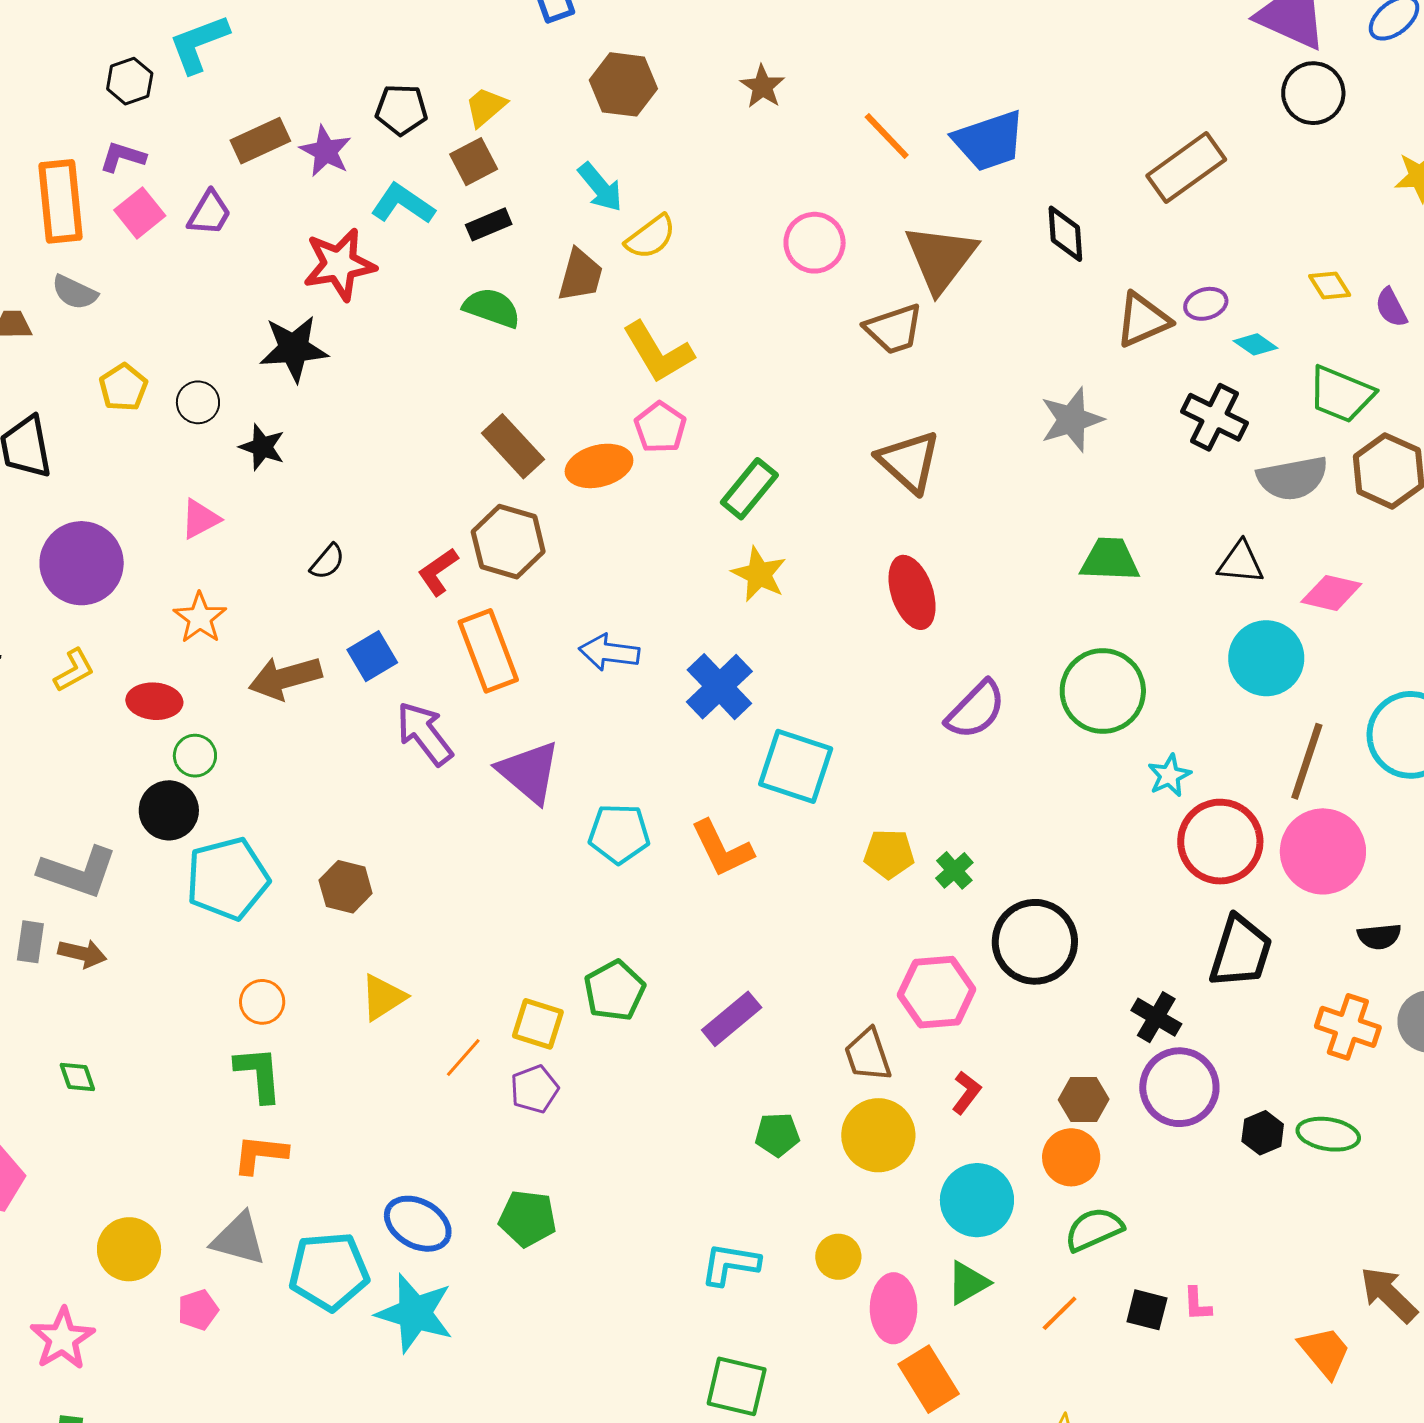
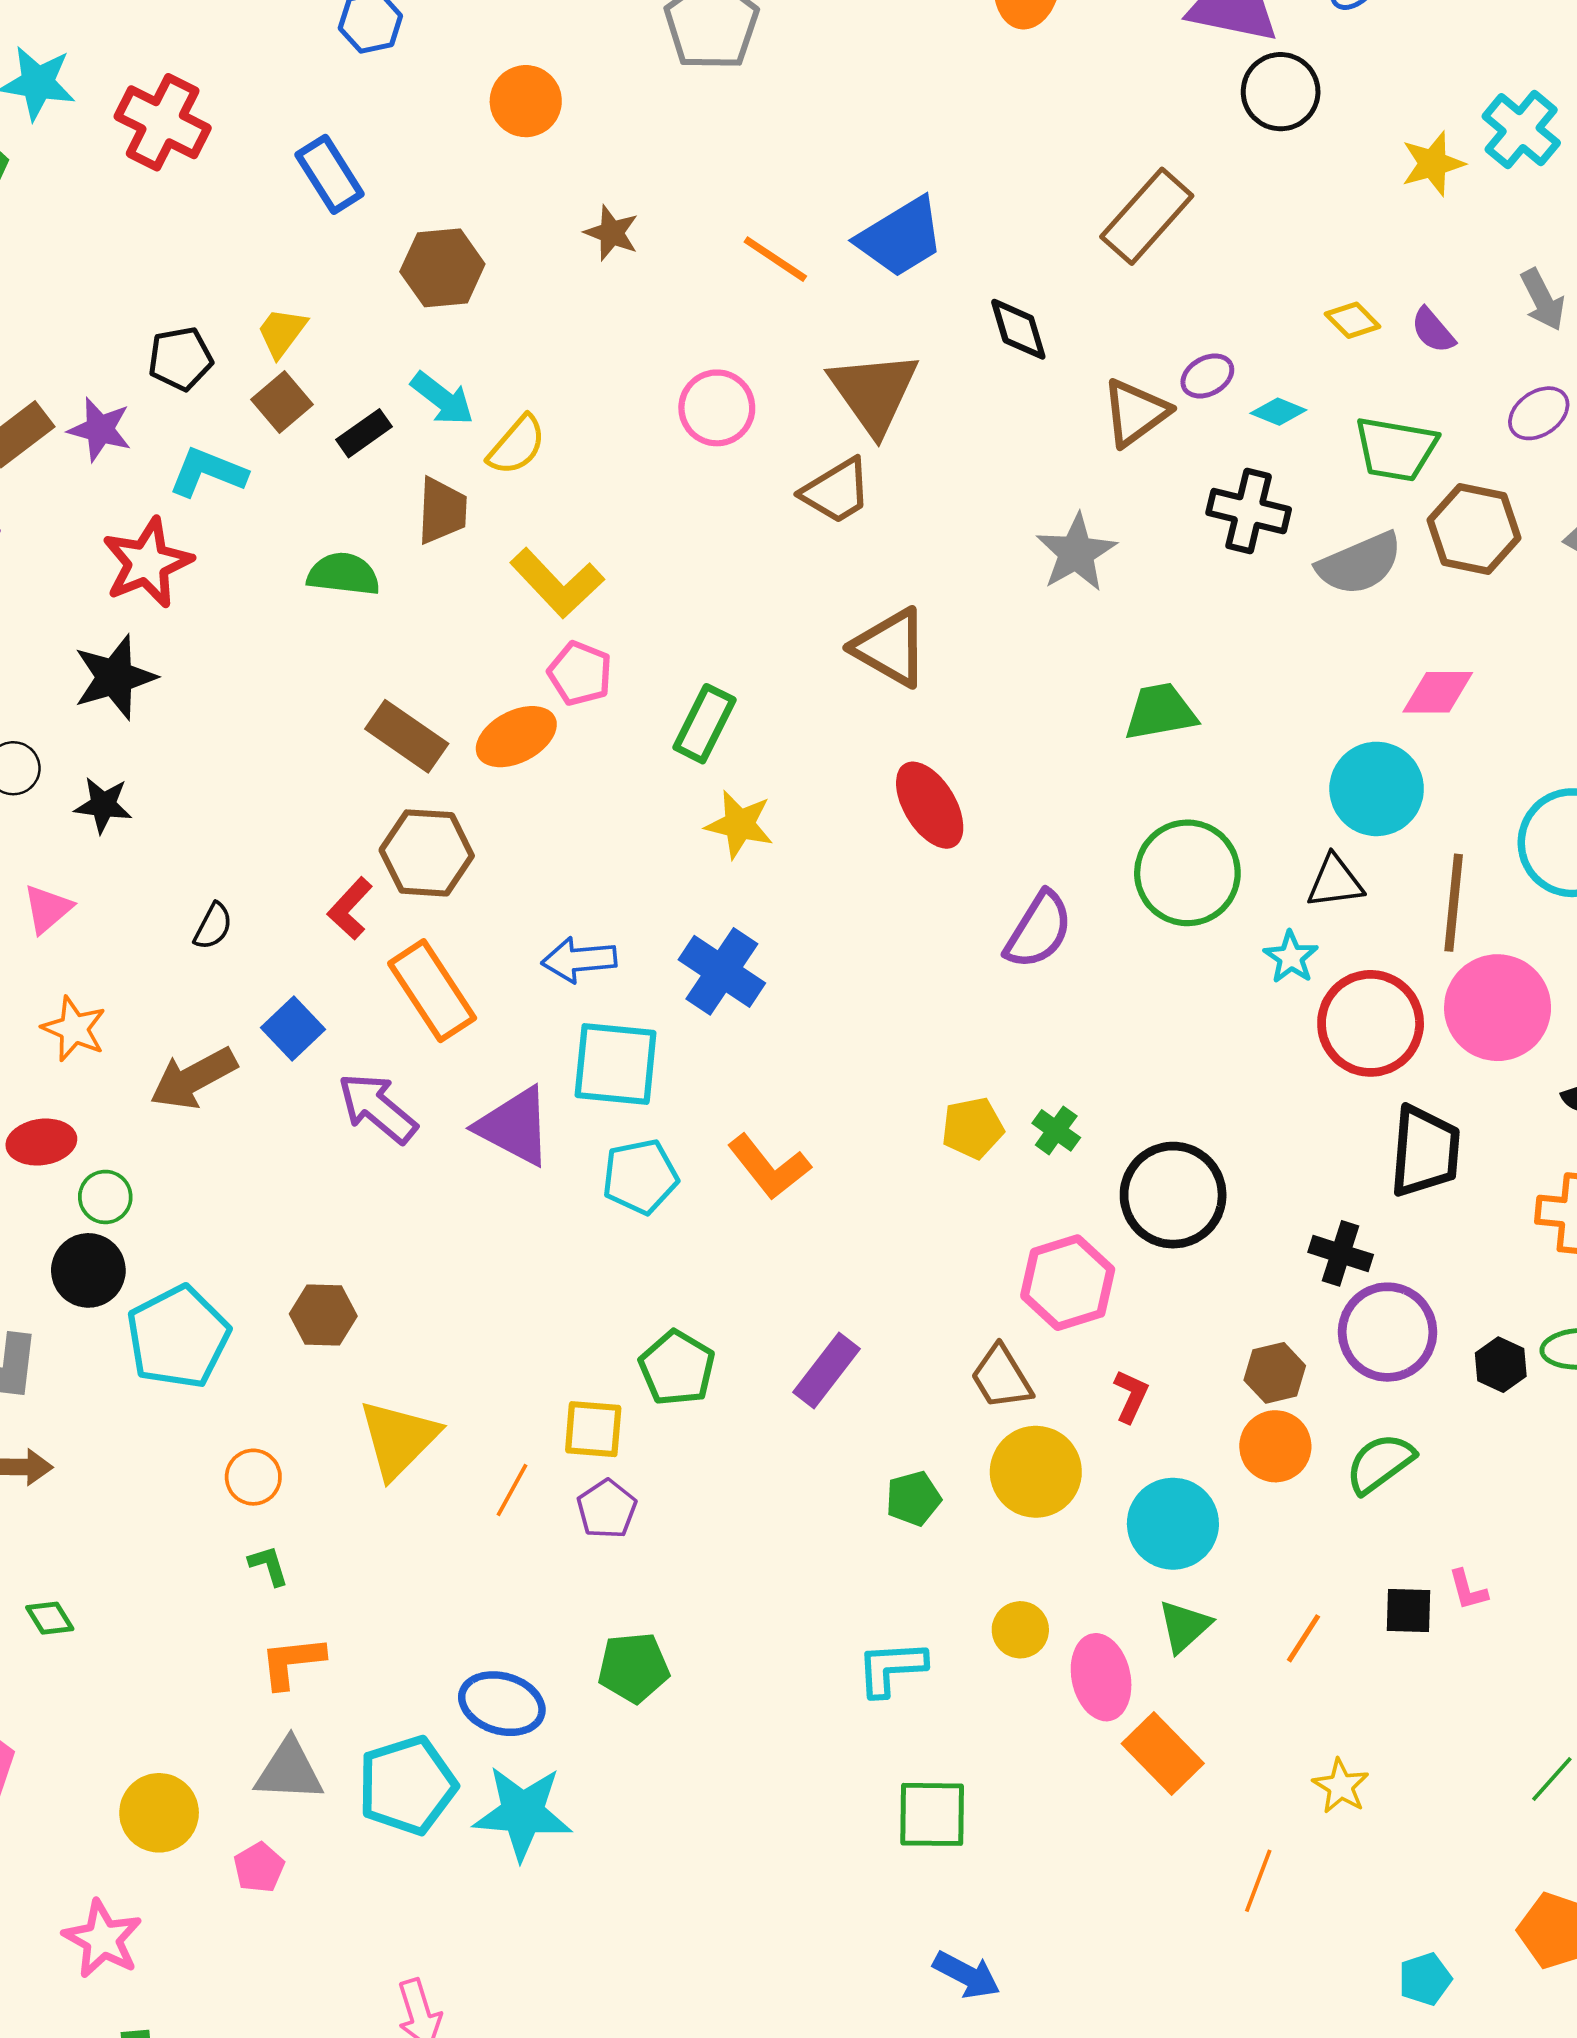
black rectangle: (489, 224) -> (364, 433), moved
black triangle: (1241, 563) -> (1335, 882), moved
cyan square: (796, 766) -> (616, 1064), moved
yellow triangle: (383, 997) -> (399, 1439), size x1.4
green L-shape: (259, 1074) -> (269, 1566), size x0.6
green semicircle: (1094, 1229) -> (1380, 1463), moved

